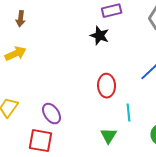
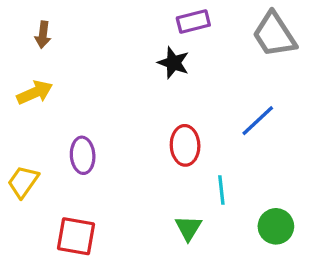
purple ellipse: (52, 114) -> (83, 155), moved, turned 30

